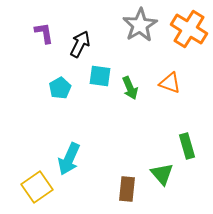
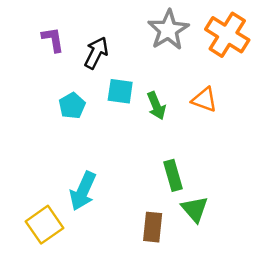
green rectangle: (187, 146) -> (173, 175), moved

